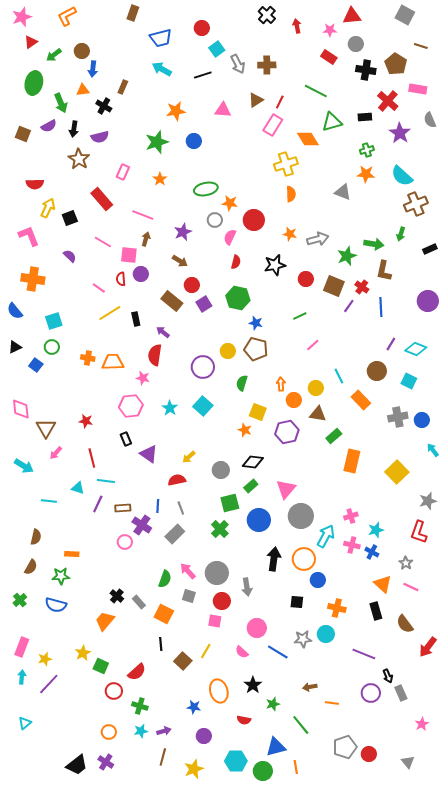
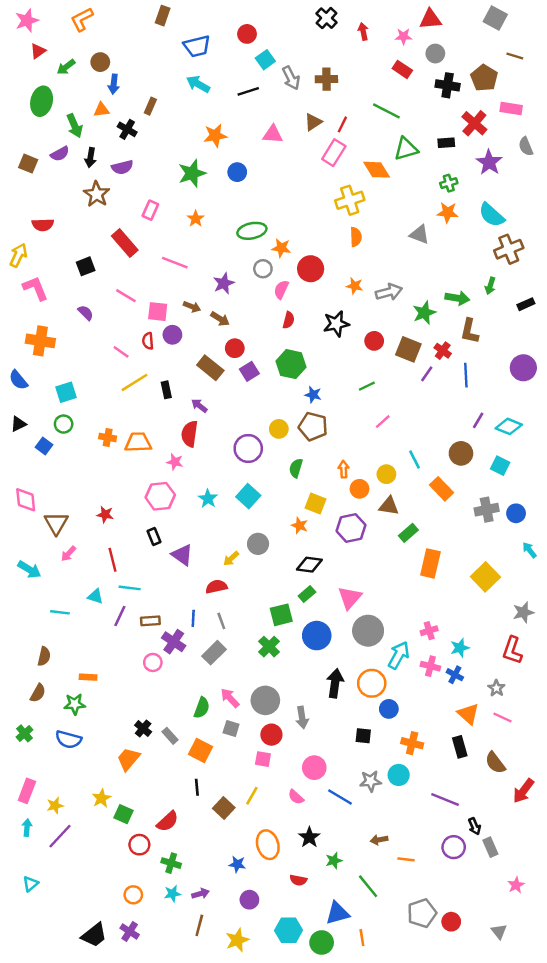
yellow arrow: (48, 208) -> (18, 255), moved
brown arrow: (146, 239) -> (192, 307), moved, turned 96
gray circle: (221, 470) -> (258, 544), moved

